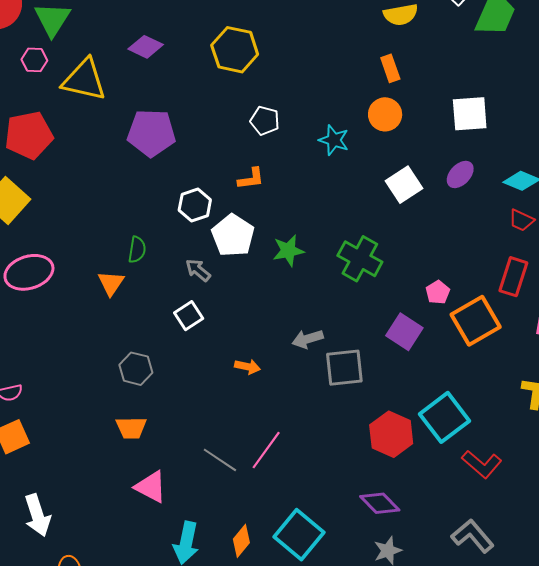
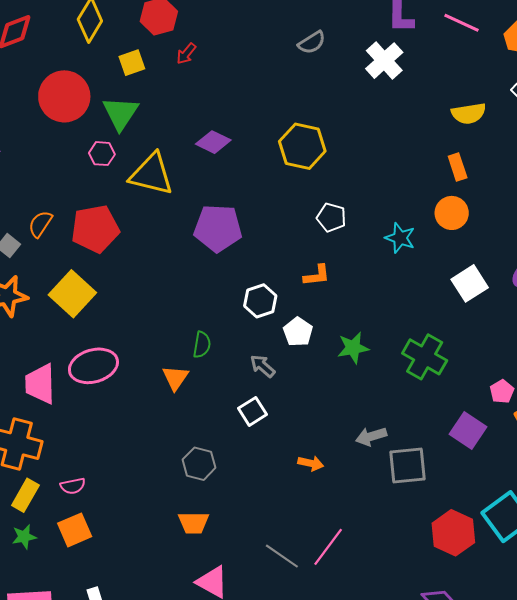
white pentagon: (233, 235) -> (298, 332), size x0.7

